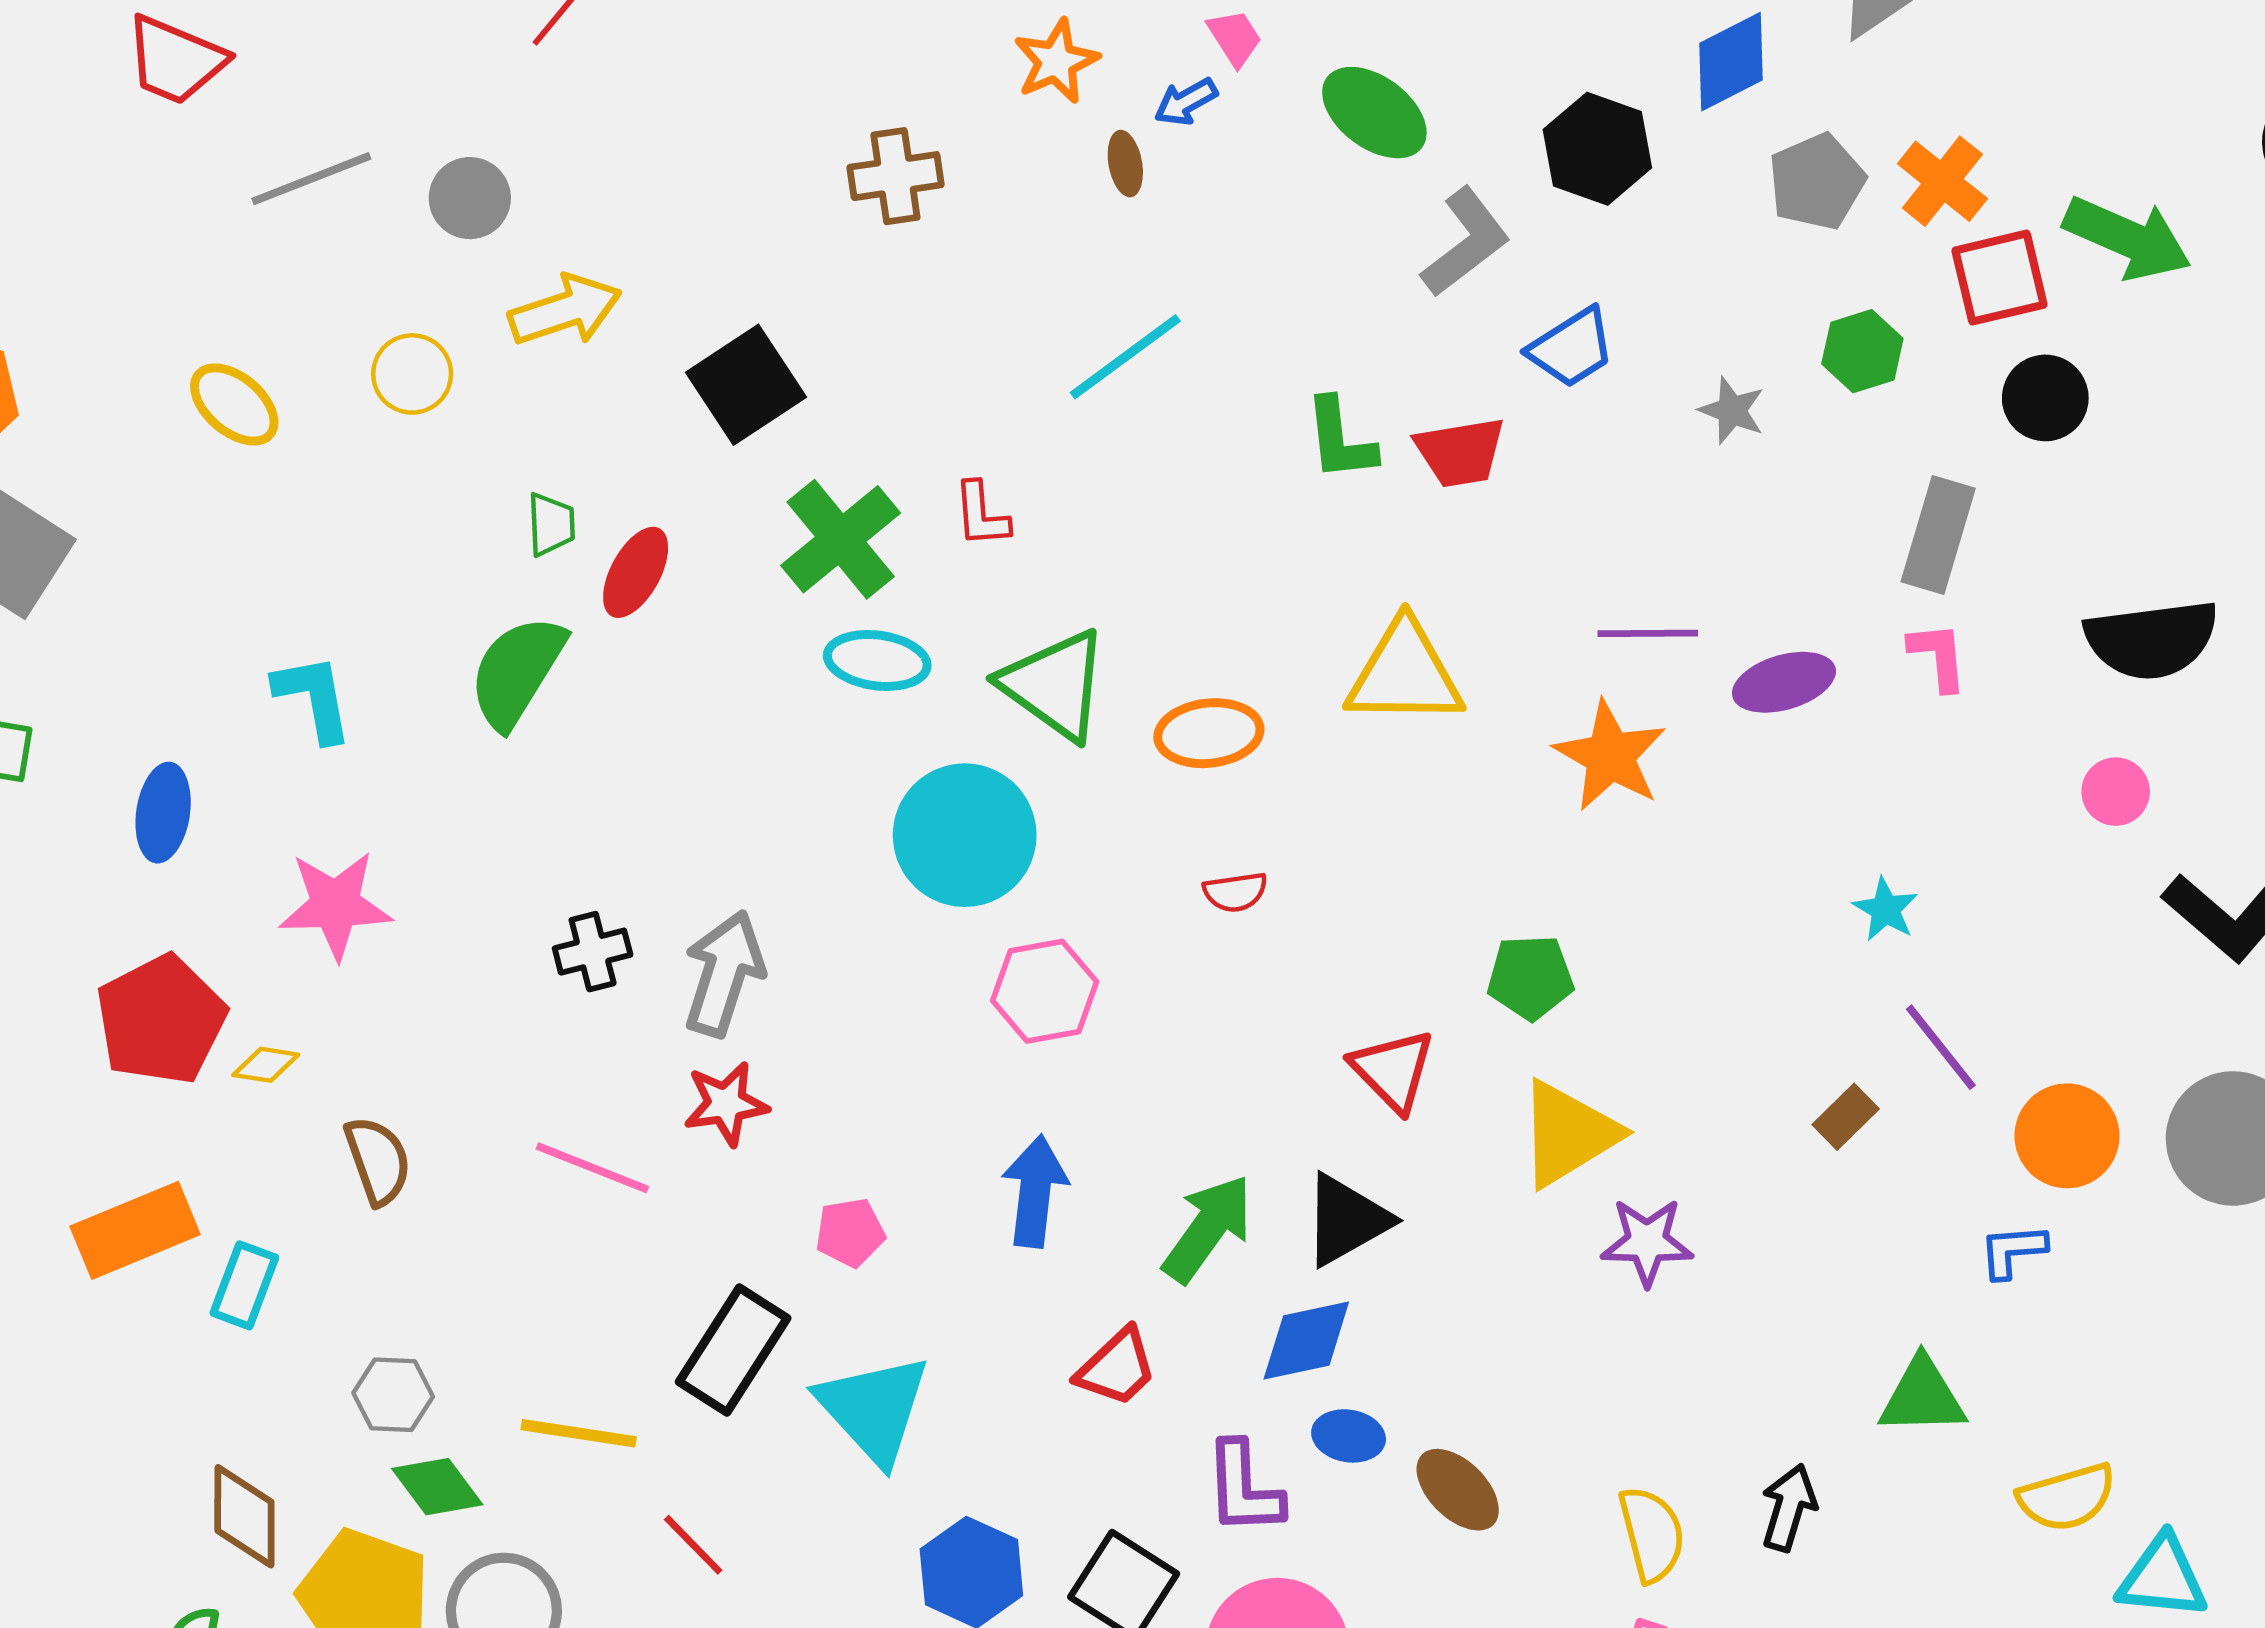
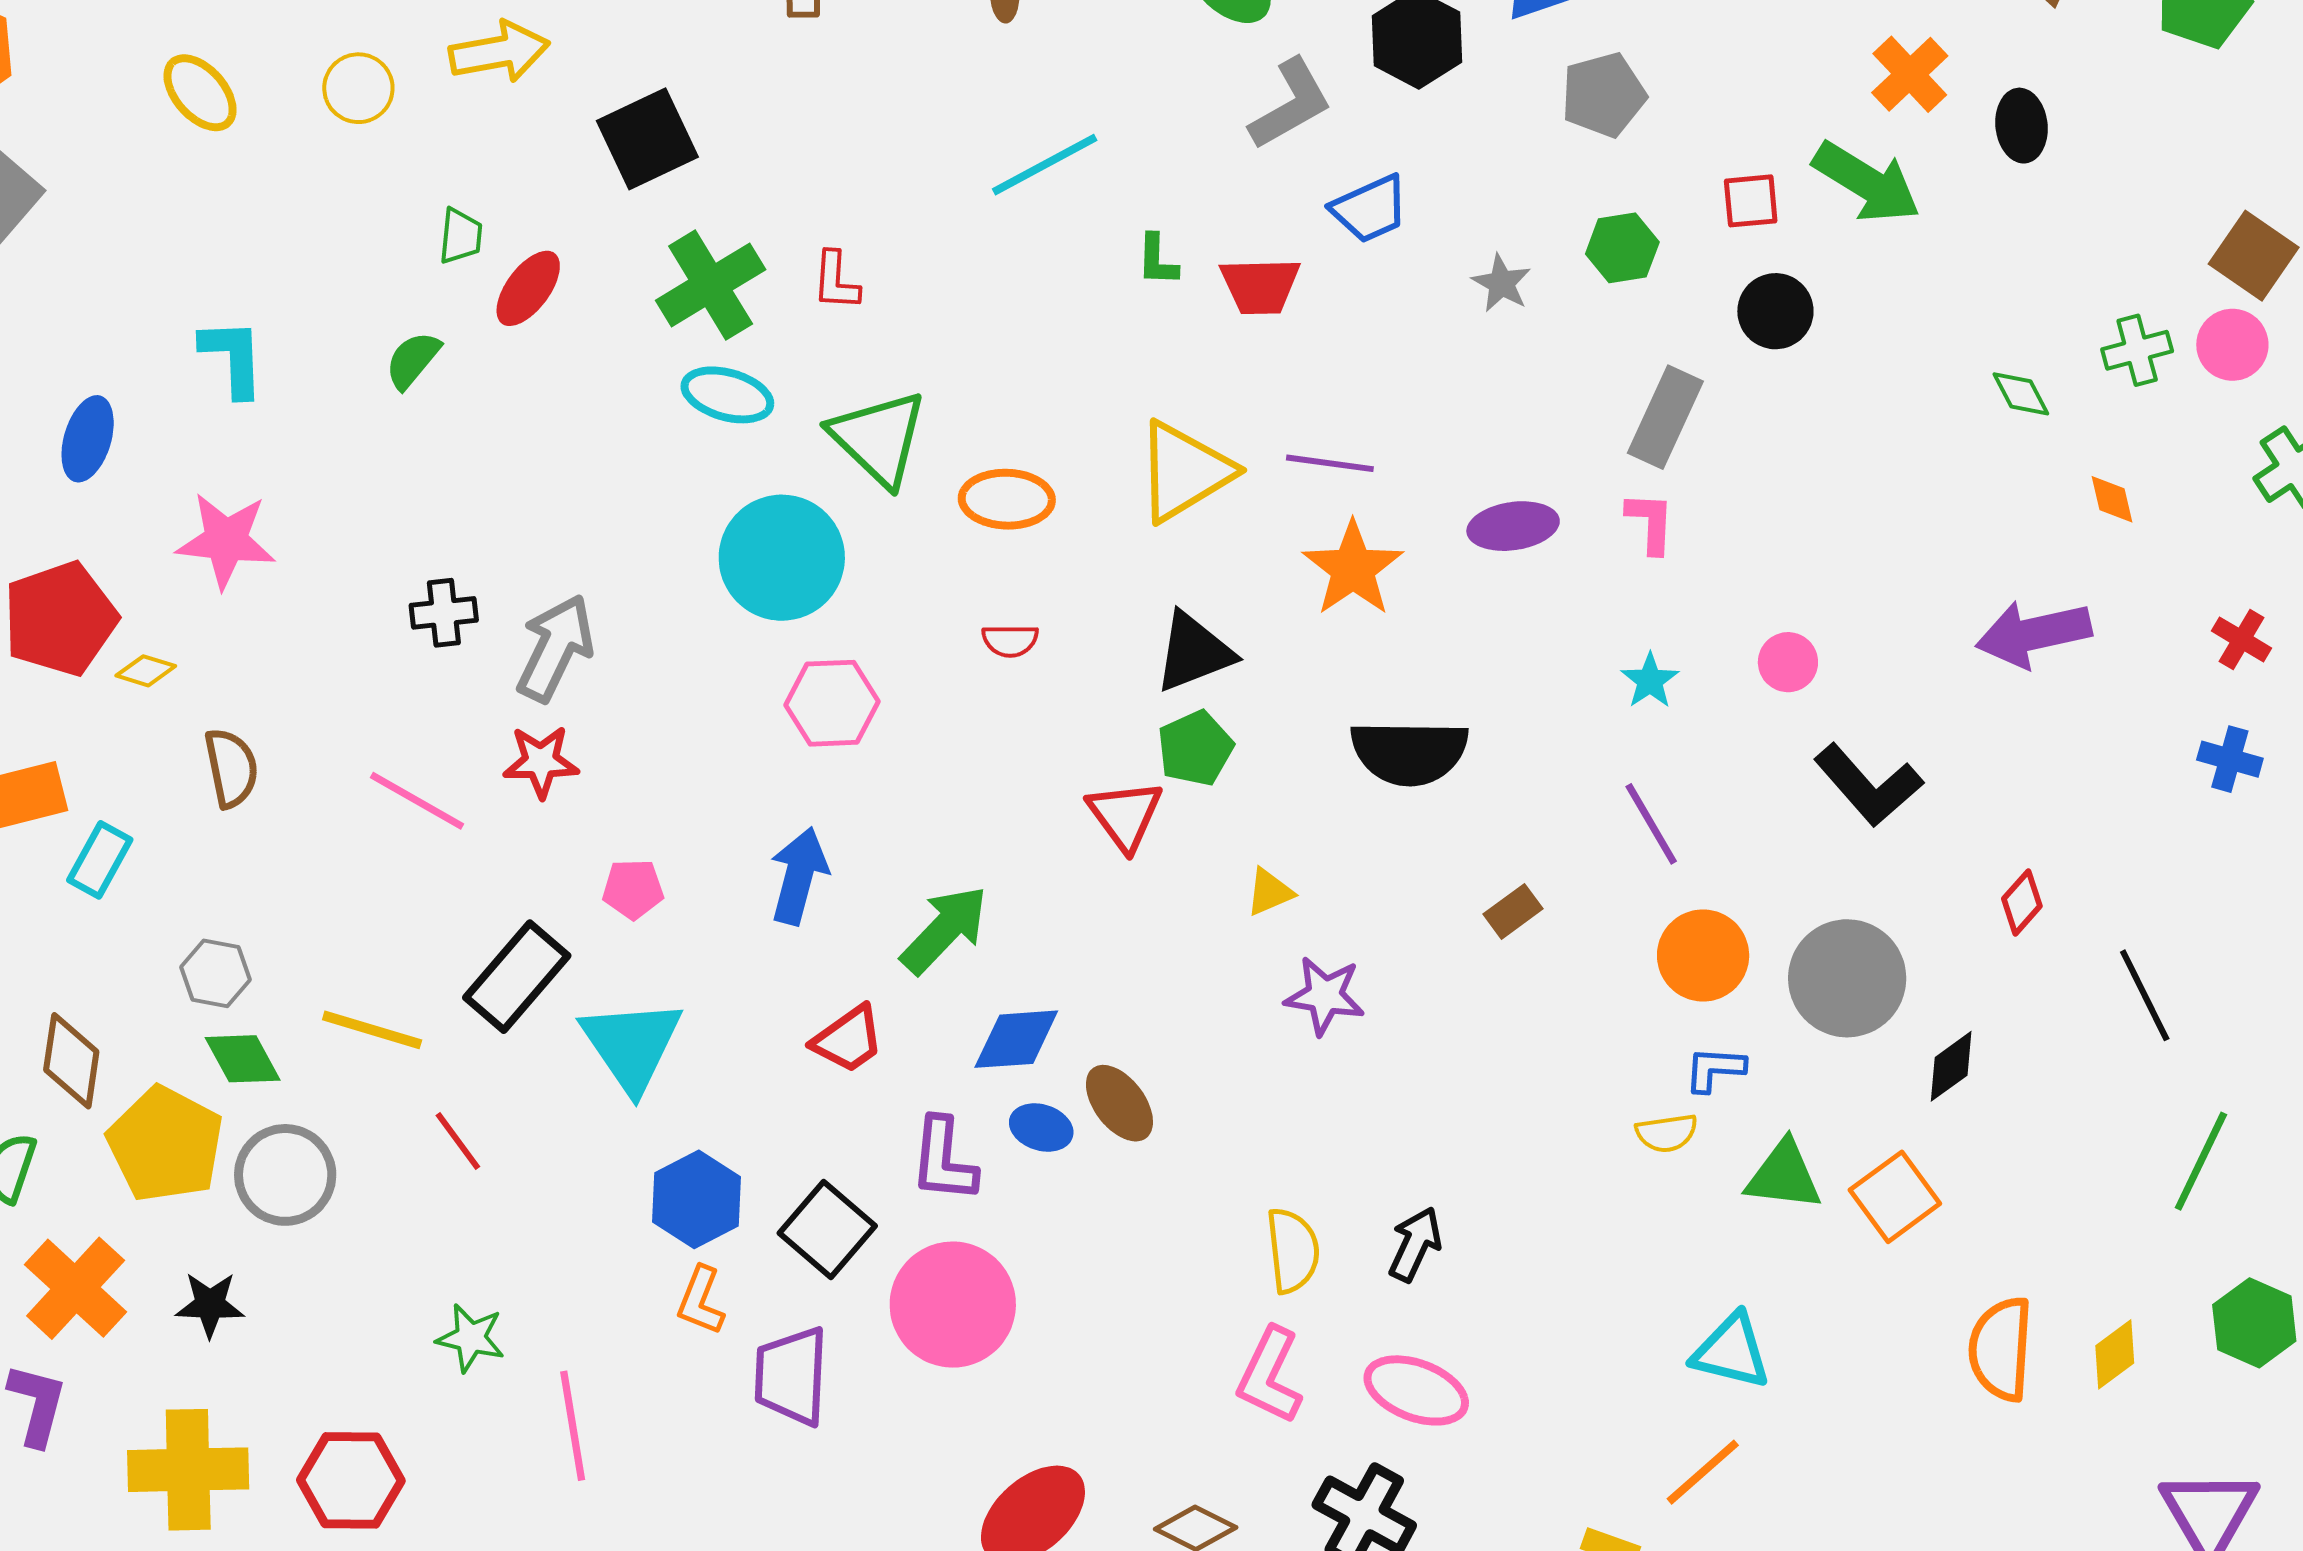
orange cross: (1942, 181) -> (1910, 74), moved
red square: (2000, 278) -> (1751, 201), size x0.7
cyan line: (1125, 357) -> (1045, 165), moved
green L-shape: (1340, 439) -> (1157, 260), size x0.7
purple line: (1648, 633) -> (1330, 463), moved
black semicircle: (2152, 640) -> (1409, 752), moved
green semicircle: (517, 672) -> (413, 360), size x0.6
yellow triangle: (1405, 674) -> (1184, 472), turned -40
cyan star: (1885, 909) -> (1650, 681), moved
green pentagon: (1530, 977) -> (1195, 748), moved, turned -30
purple line: (1941, 1047) -> (1651, 824), moved
yellow triangle: (1568, 1134) -> (1270, 892), size x0.5
black triangle: (1346, 1220) -> (1194, 652), moved
blue L-shape: (2013, 1251) -> (1715, 1069), moved
green triangle: (1922, 1397) -> (1784, 1176), moved
brown ellipse: (1458, 1490) -> (1119, 1103), moved
yellow semicircle: (2067, 1497) -> (1667, 1133), moved, size x0.7

